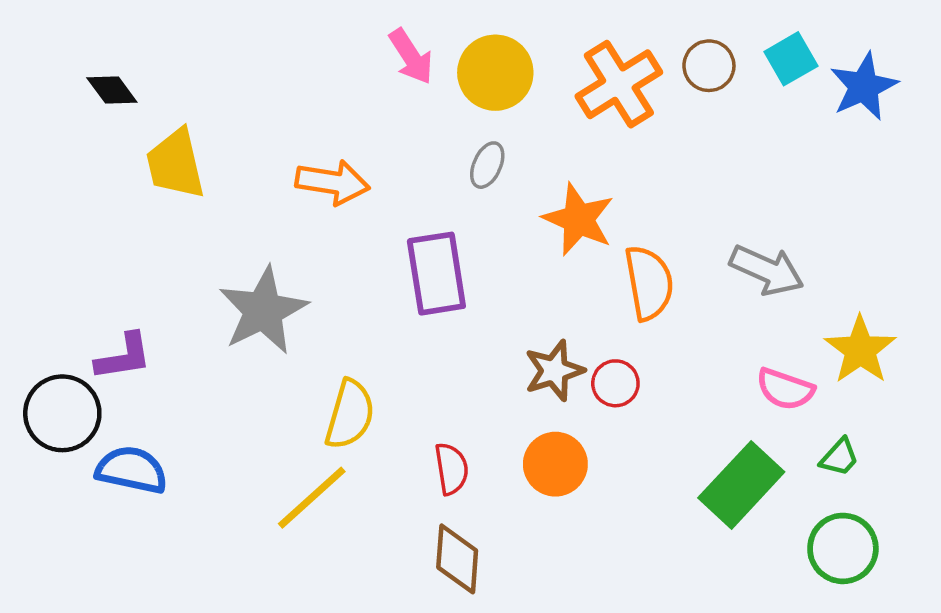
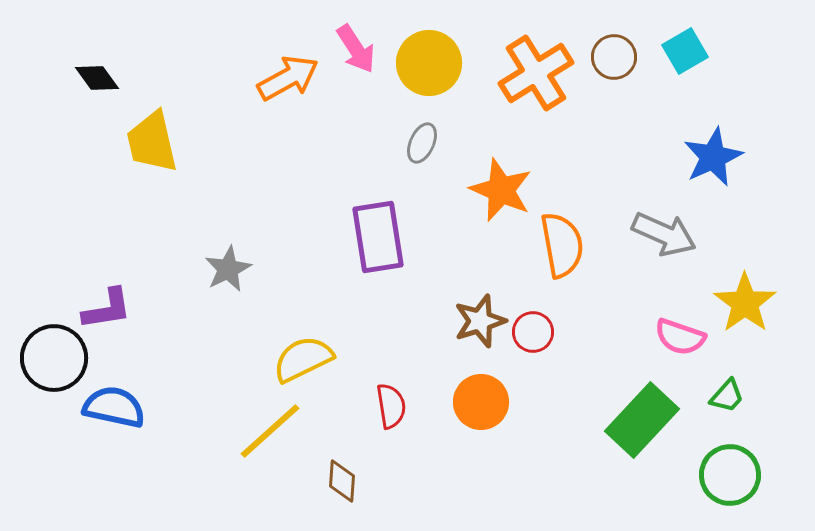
blue star: (864, 87) -> (713, 157), moved
orange arrow: (333, 182) -> (288, 78), moved, turned -38
gray star: (263, 311) -> (228, 269), size x0.6
yellow semicircle: (350, 414) -> (303, 359), turned -132
brown diamond: (457, 559) -> (342, 481), moved, size x0.7

